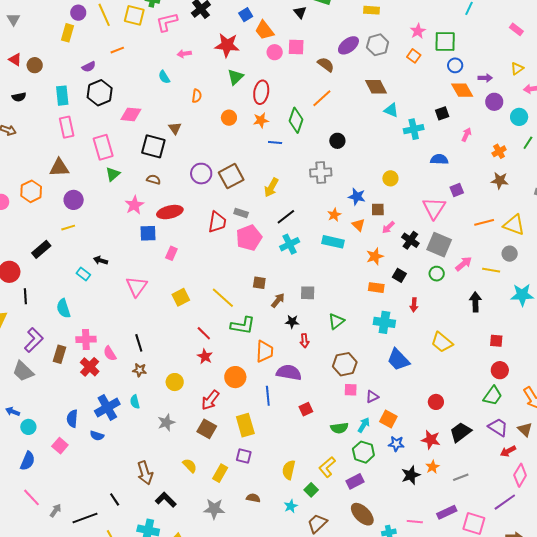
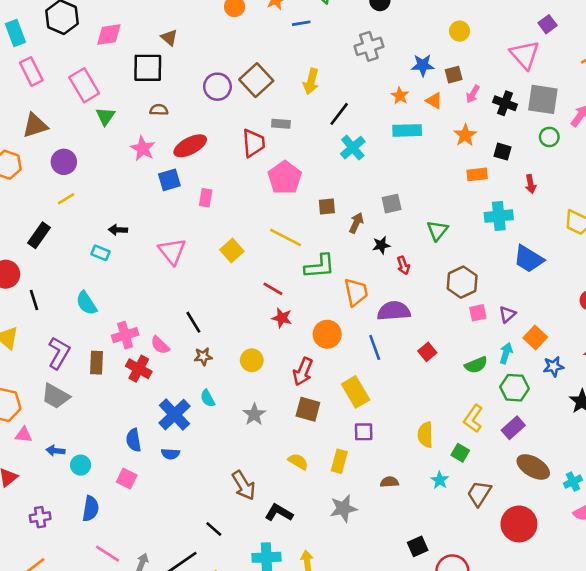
pink pentagon: (249, 238) -> (285, 178), moved
orange square: (388, 419) -> (535, 338), turned 30

